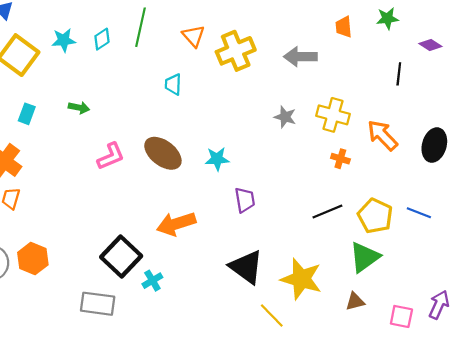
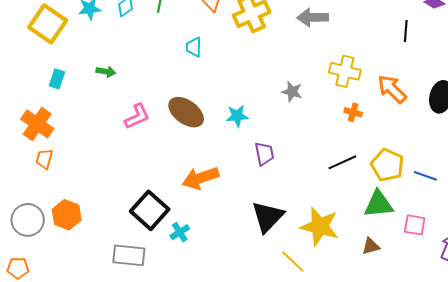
gray star: (285, 117) -> (292, 92), moved
blue line: (419, 213) -> (425, 176), moved
green triangle: (365, 257) -> (379, 204), turned 32
black triangle: (246, 267) -> (268, 217), turned 39
pink square: (401, 316) -> (415, 225), moved

